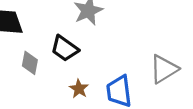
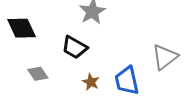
gray diamond: (30, 63) -> (38, 74), moved, turned -40

